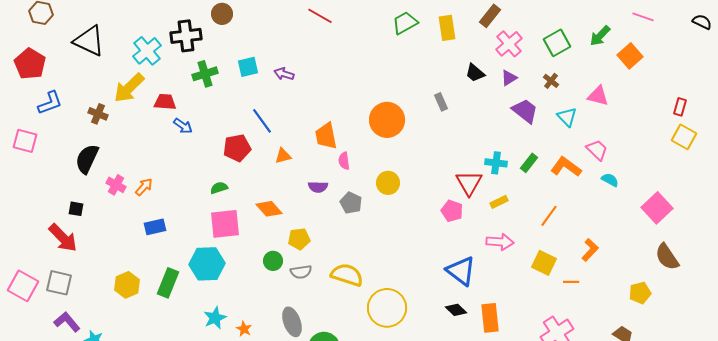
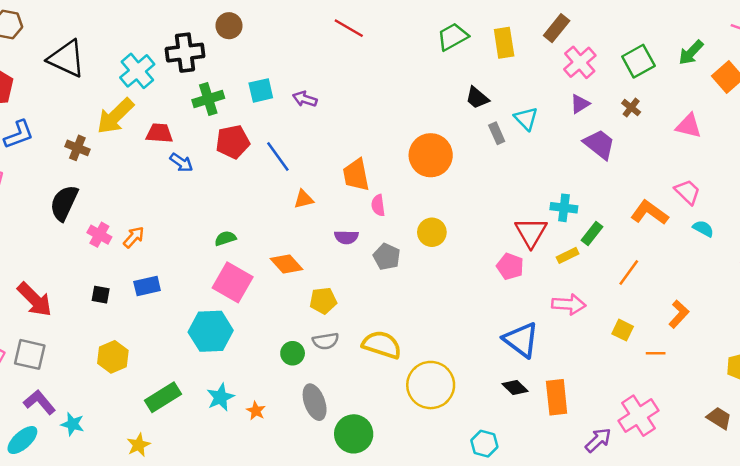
black trapezoid: (475, 73) -> (477, 98), moved
cyan triangle: (567, 117) -> (526, 119), moved
red pentagon: (237, 148) -> (233, 142), moved
green rectangle: (529, 163) -> (592, 233), moved
black square: (76, 209) -> (101, 295), moved
pink square: (225, 224) -> (233, 282), turned 36
green circle: (273, 261) -> (293, 353), moved
yellow square: (544, 263) -> (623, 330), size x0.7
green rectangle: (168, 283) -> (163, 397), moved, turned 36

